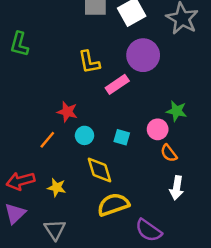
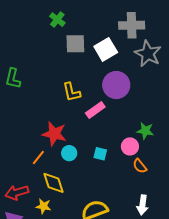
red star: (67, 112) -> (54, 134), size x1.4
yellow diamond: (99, 170) -> (53, 183), moved
yellow star: (57, 188) -> (43, 206), moved
white arrow: (177, 188) -> (143, 205), moved

